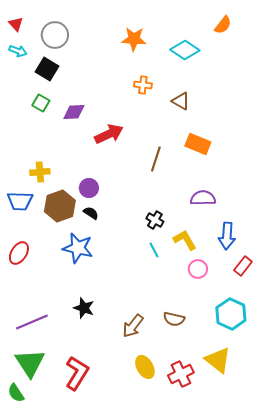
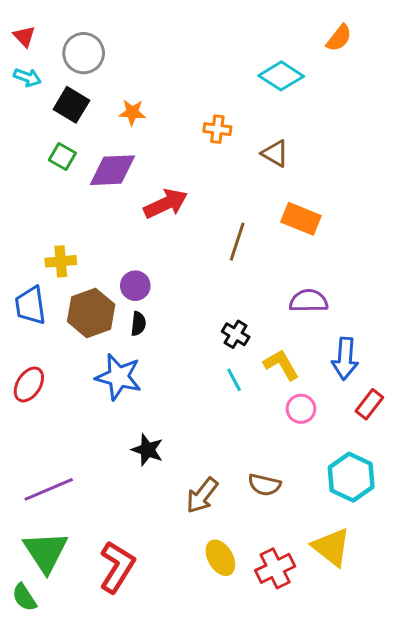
orange star: (134, 39) -> (132, 112), moved, size x0.7
purple diamond: (74, 112) -> (112, 170), size x1.4
blue trapezoid: (20, 201) -> (30, 305), turned 80
black semicircle: (91, 213) -> (138, 324), turned 63
black star: (84, 308) -> (147, 450), moved

